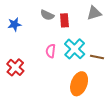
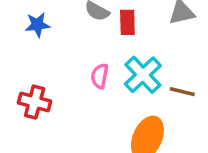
red cross: (15, 67) -> (35, 102), turned -30

